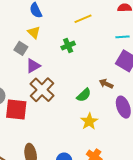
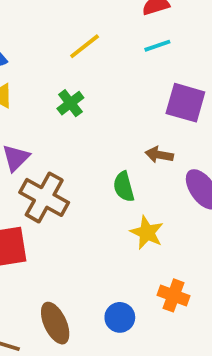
cyan line: (122, 37) -> (157, 46), moved
green semicircle: (84, 95) -> (124, 187), turned 133

